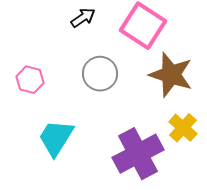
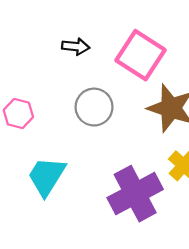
black arrow: (83, 18) -> (76, 46), turned 40

